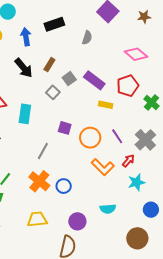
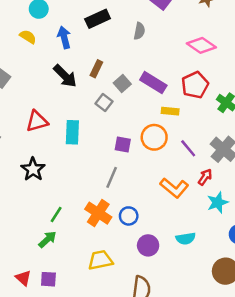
orange circle: (90, 138) -> (154, 137), moved
gray line: (43, 151) -> (112, 177), moved
purple circle: (77, 221) -> (148, 245), moved

